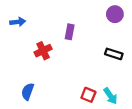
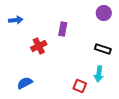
blue semicircle: (28, 92) -> (25, 83), turned 42
cyan arrow: (110, 96) -> (99, 74), moved, turned 42

